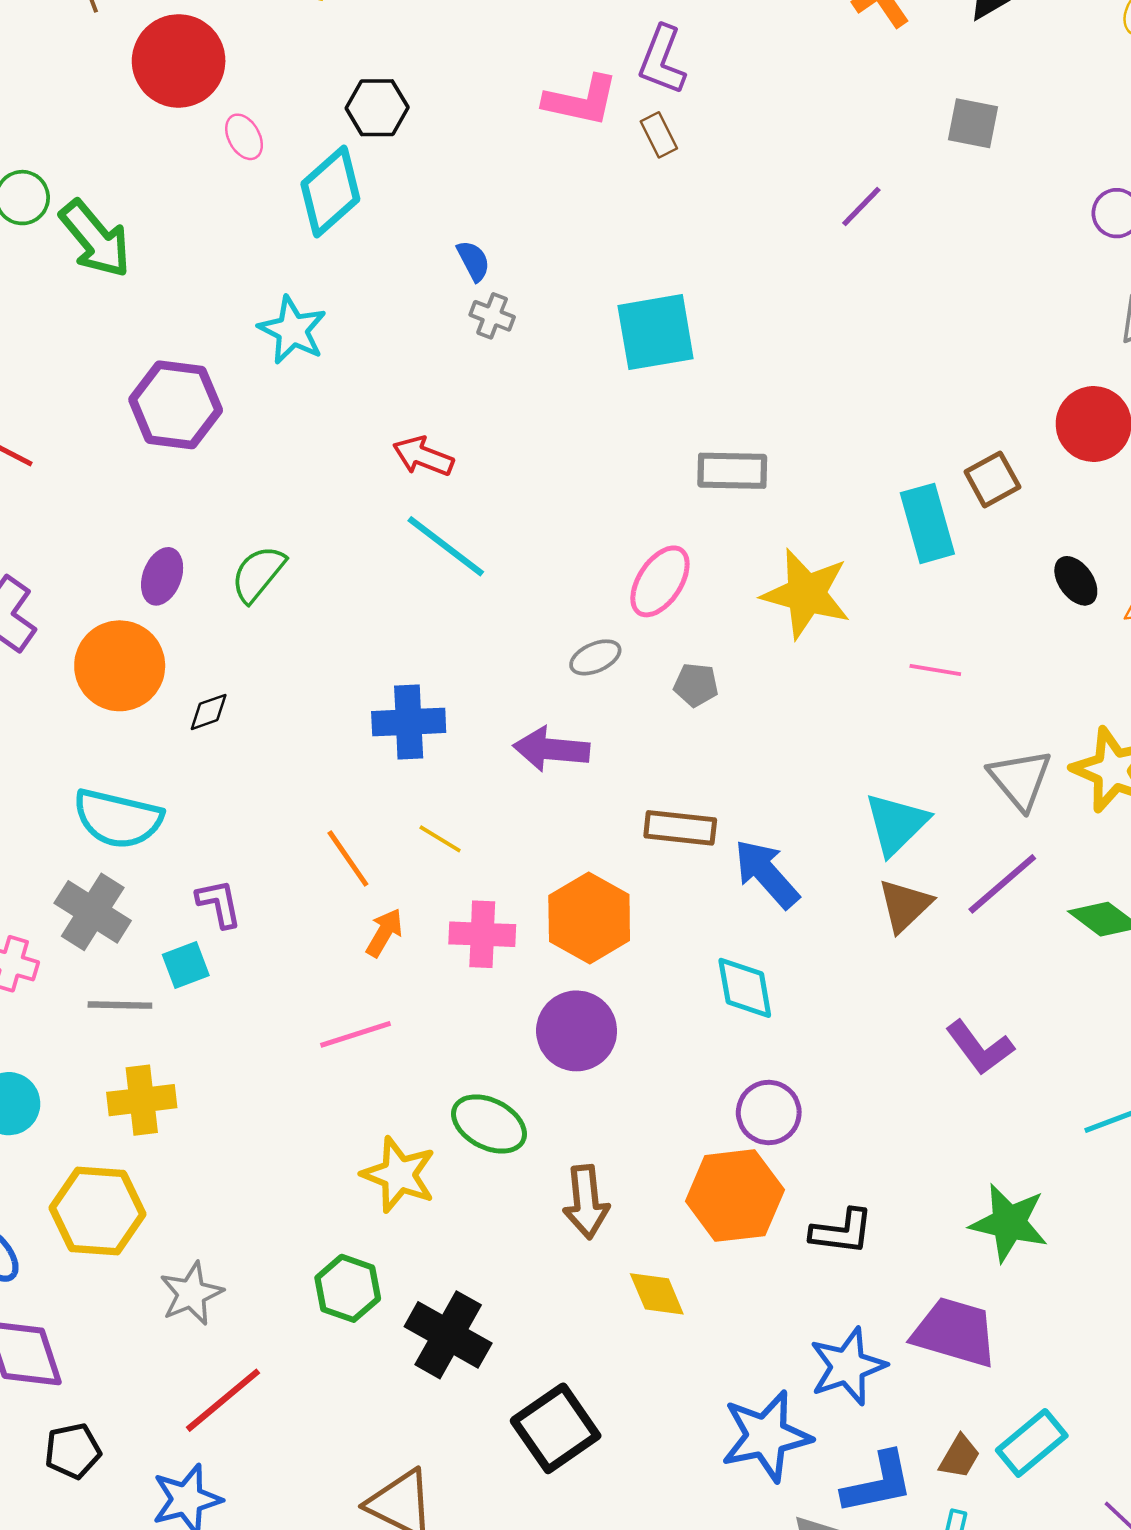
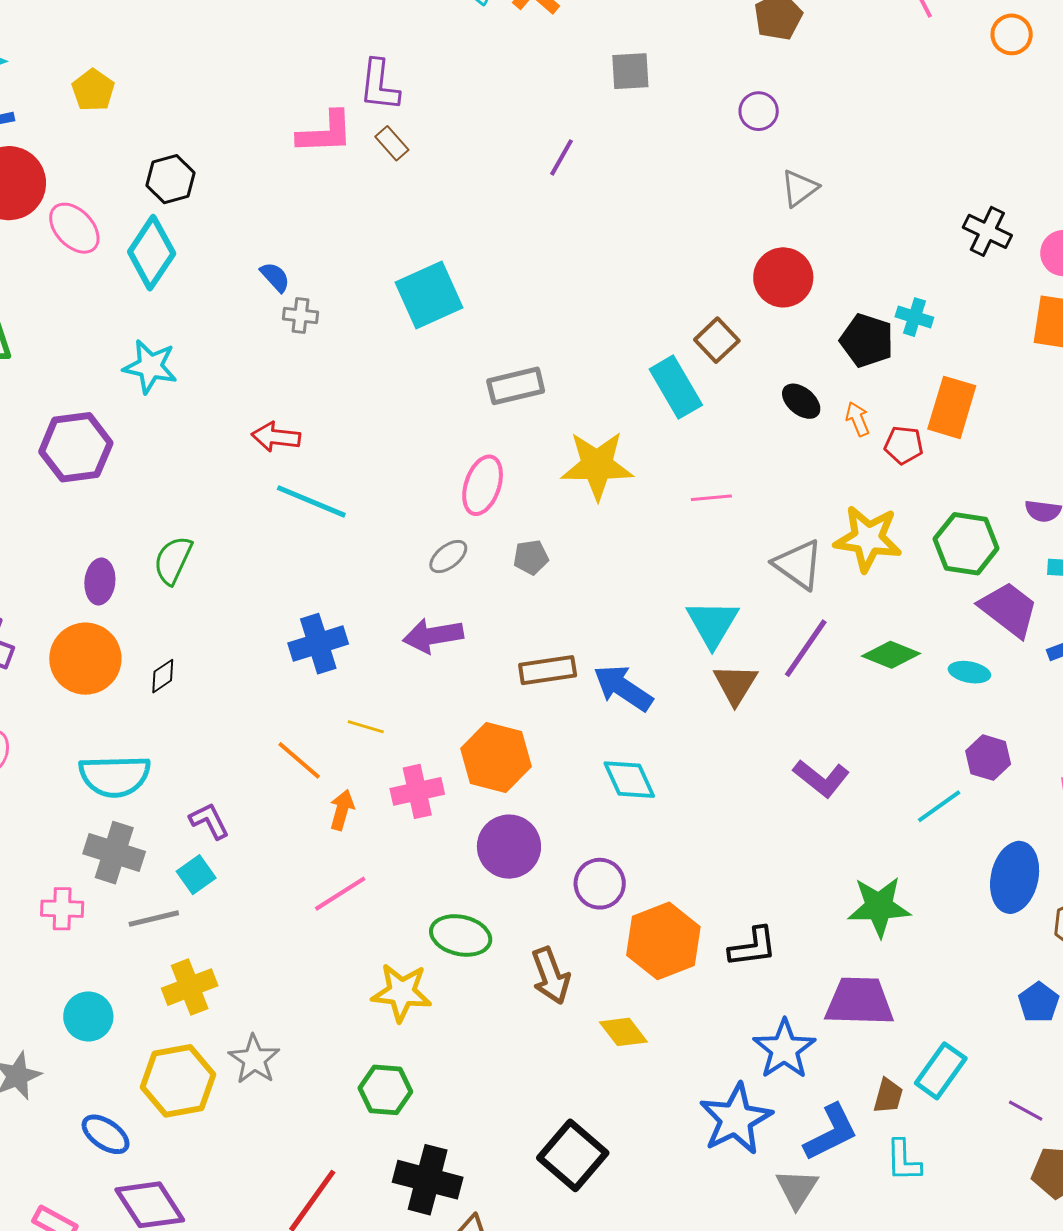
pink ellipse: (244, 137) -> (74, 228), size x1.5
purple circle: (769, 1113) -> (600, 884), moved
gray star: (191, 1294) -> (254, 1059), moved
black cross: (448, 1335) -> (428, 1180), moved

